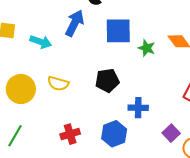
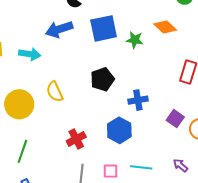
blue arrow: (75, 23) -> (59, 29), turned -124
yellow semicircle: (58, 84) -> (55, 92), turned 60

